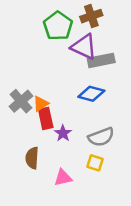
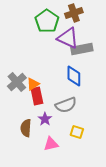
blue diamond: (91, 94) -> (74, 76), turned 75
purple star: (63, 133) -> (45, 119), moved
gray semicircle: (101, 137) -> (66, 105), moved

